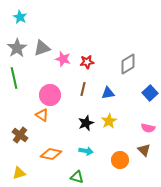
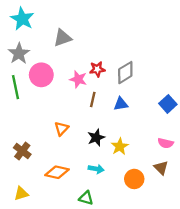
cyan star: (20, 17) -> (22, 19), size x1.5
gray triangle: (42, 48) -> (63, 38), moved
pink star: (63, 59) -> (78, 79), moved
gray diamond: (128, 64) -> (125, 73), moved
pink circle: (50, 95) -> (41, 75), moved
orange triangle: (42, 115) -> (61, 129), moved, turned 40
yellow star: (109, 121) -> (120, 146), moved

